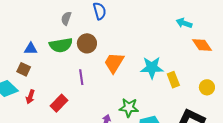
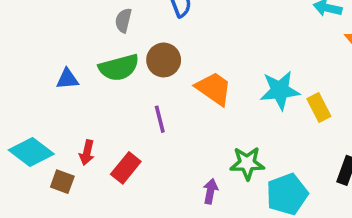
orange trapezoid: (114, 63) -> (214, 89), turned 100
brown square: (24, 69) -> (62, 182), moved
red arrow: (30, 97) -> (87, 153), moved

